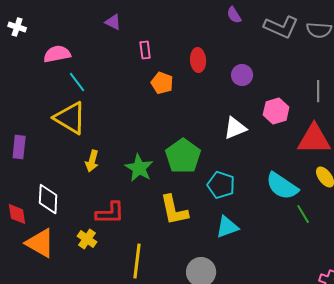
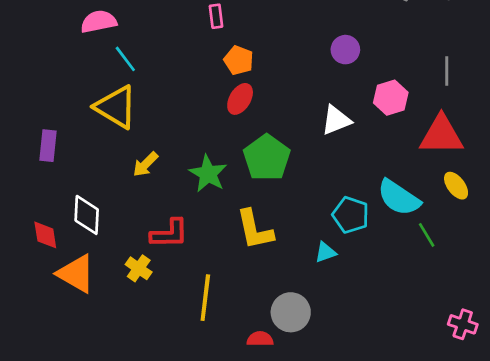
red ellipse: (198, 60) -> (240, 99), moved, turned 35
yellow arrow: (92, 161) -> (145, 164), turned 30
cyan pentagon: (221, 185) -> (351, 215), moved
cyan triangle: (227, 227) -> (325, 252), size x0.7

